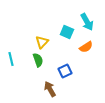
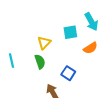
cyan square: (67, 32) -> (70, 32), turned -32
blue square: (65, 71) -> (68, 73), turned -32

